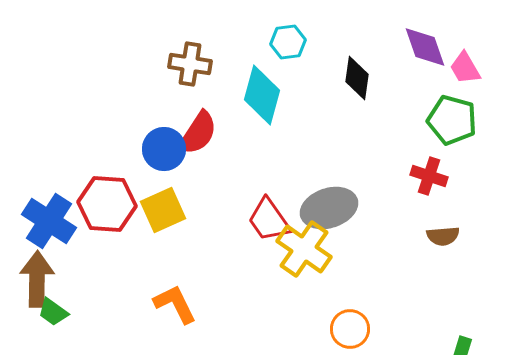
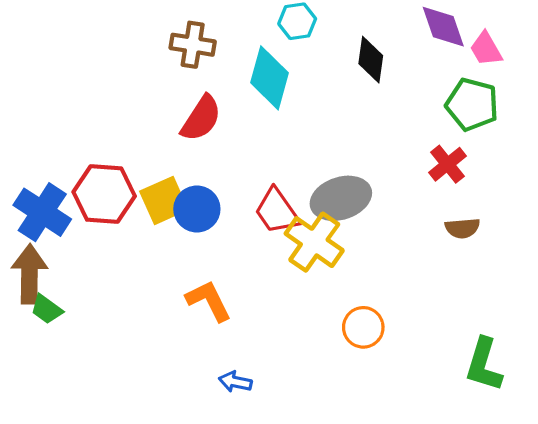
blue circle: (164, 149) -> (197, 209), moved
red cross: (429, 176) -> (448, 164), turned 33
orange L-shape: (175, 304) -> (209, 301), moved

